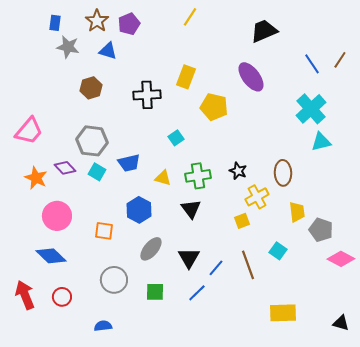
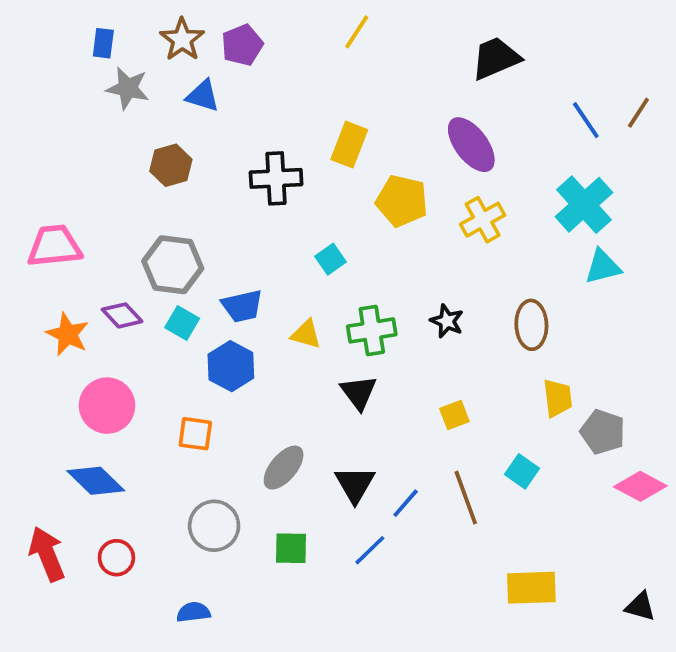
pink trapezoid: (29, 131) -> (54, 246), turned -136
yellow cross: (257, 197) -> (483, 220), moved
blue hexagon: (139, 210) -> (231, 366), moved

